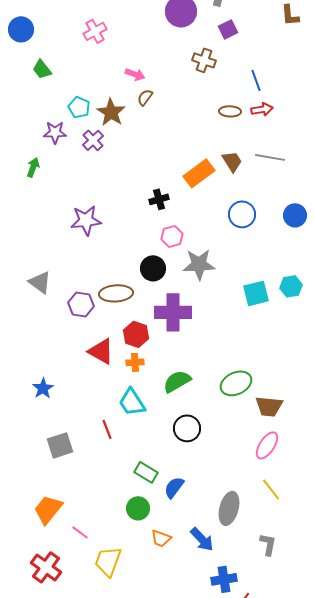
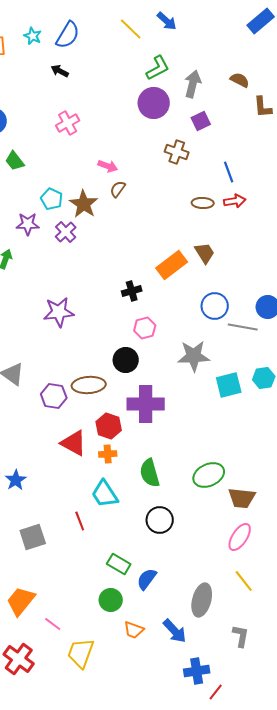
gray line: (270, 157) -> (243, 327), moved
gray star: (199, 264) -> (194, 356), moved
green semicircle: (177, 381) -> (150, 473), turned -76

